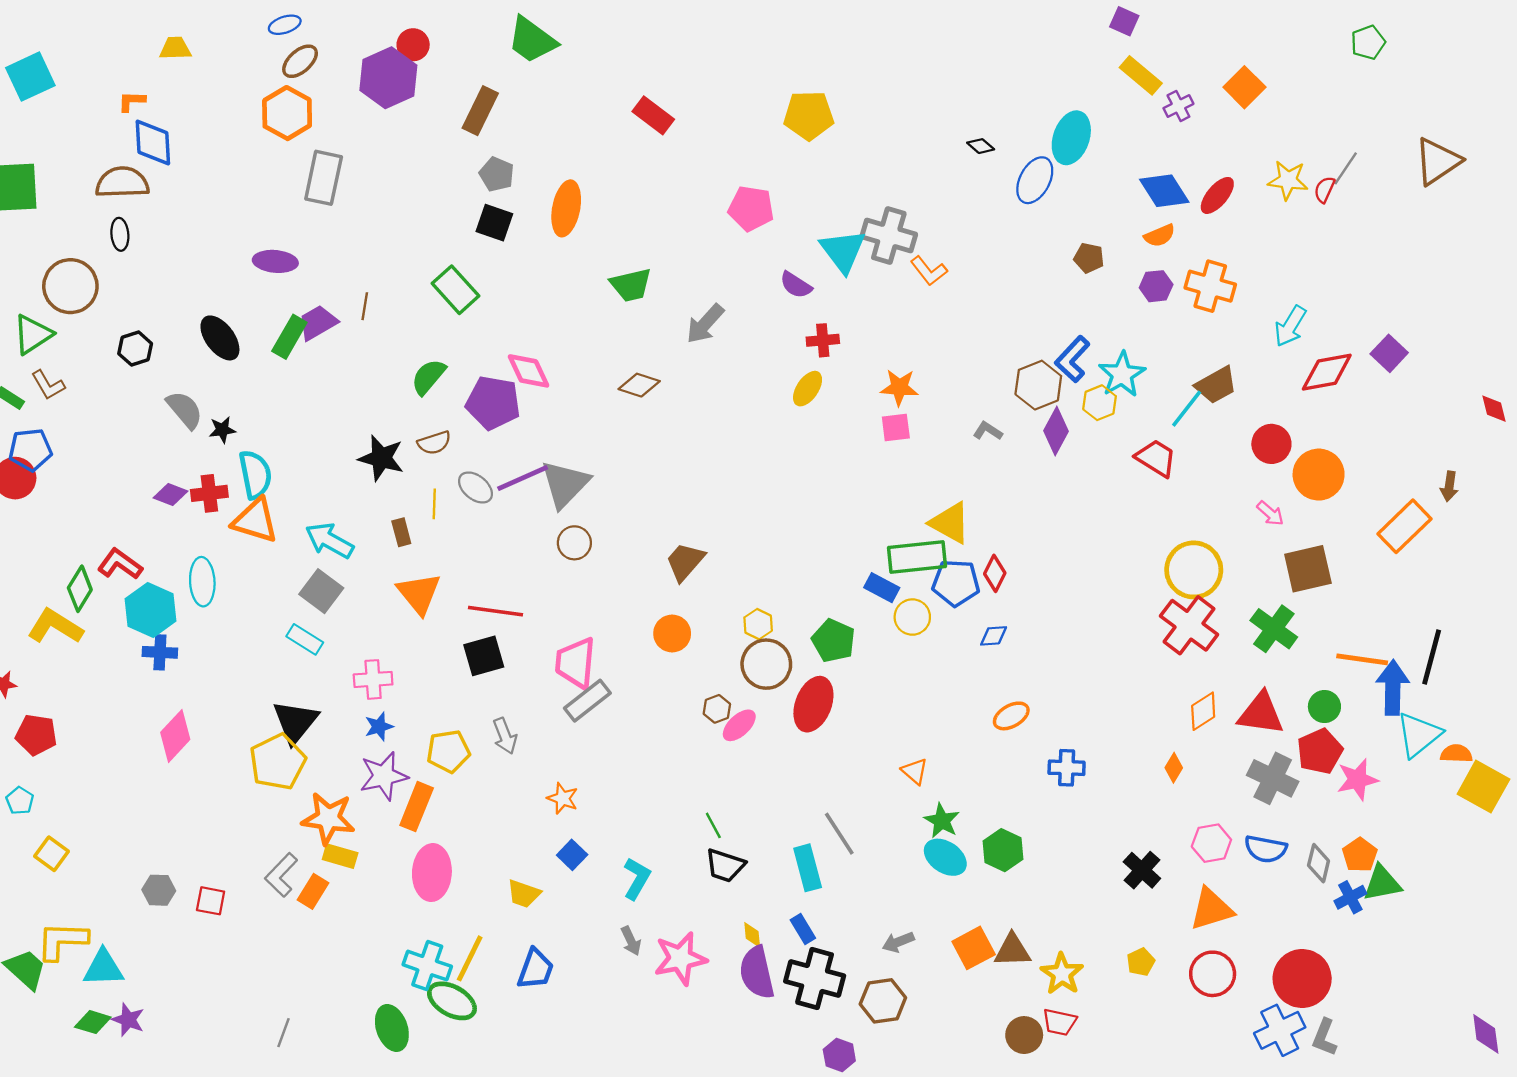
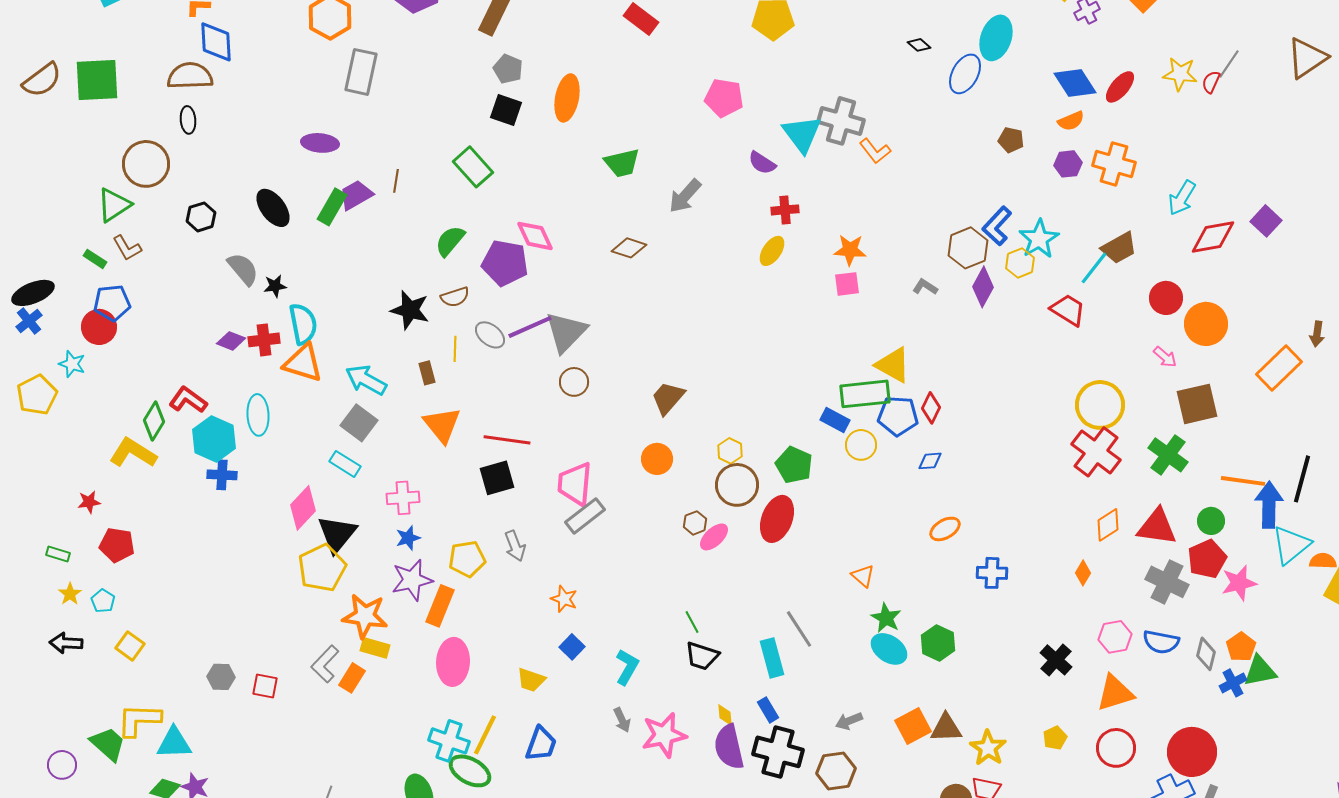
pink diamond: (175, 736) -> (303, 508), moved

